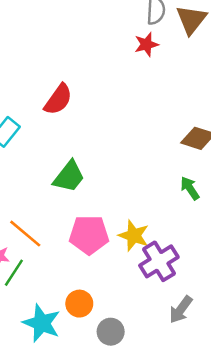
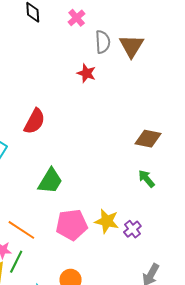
red star: (146, 44) -> (86, 73), moved, turned -30
purple cross: (159, 261) -> (132, 229), moved, size x0.6

